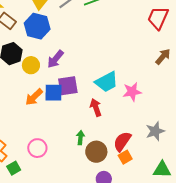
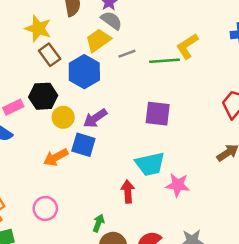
purple square: (68, 86) -> (158, 114), moved
blue square: (54, 93) -> (83, 145), moved
pink circle: (37, 148) -> (45, 209), moved

